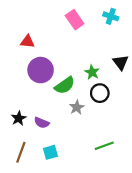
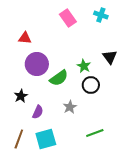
gray star: (77, 107) -> (70, 107), moved
black star: (19, 118) -> (21, 96), moved
purple semicircle: (42, 123) -> (38, 112), turned -88
cyan square: (50, 152) -> (46, 139), size x1.5

